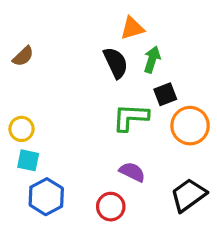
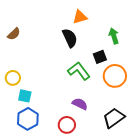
green arrow: (152, 60) -> (114, 36), moved, turned -35
green L-shape: (131, 117) -> (79, 71), turned 50
cyan square: (28, 160) -> (25, 96), moved

